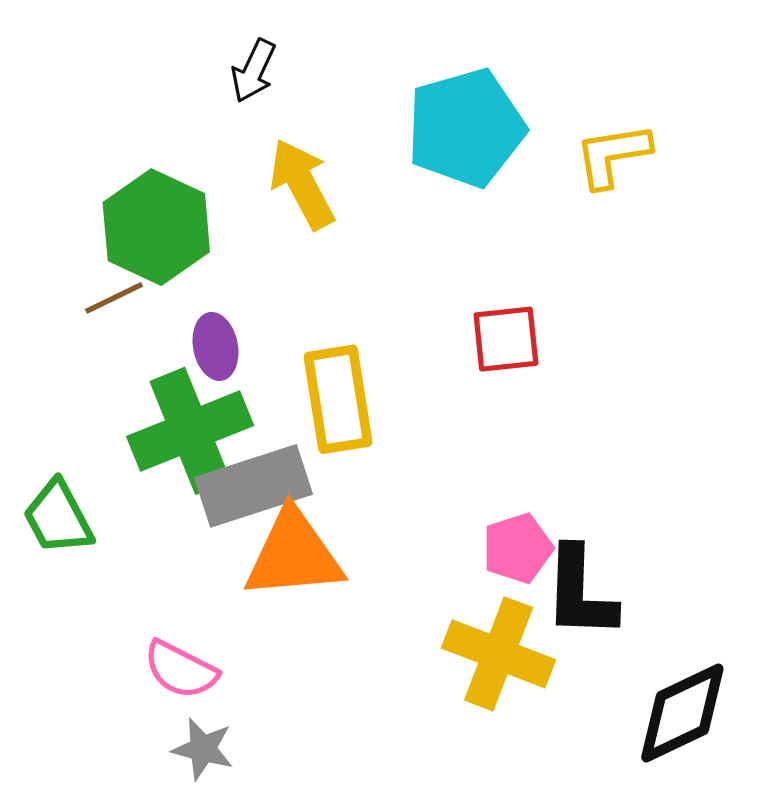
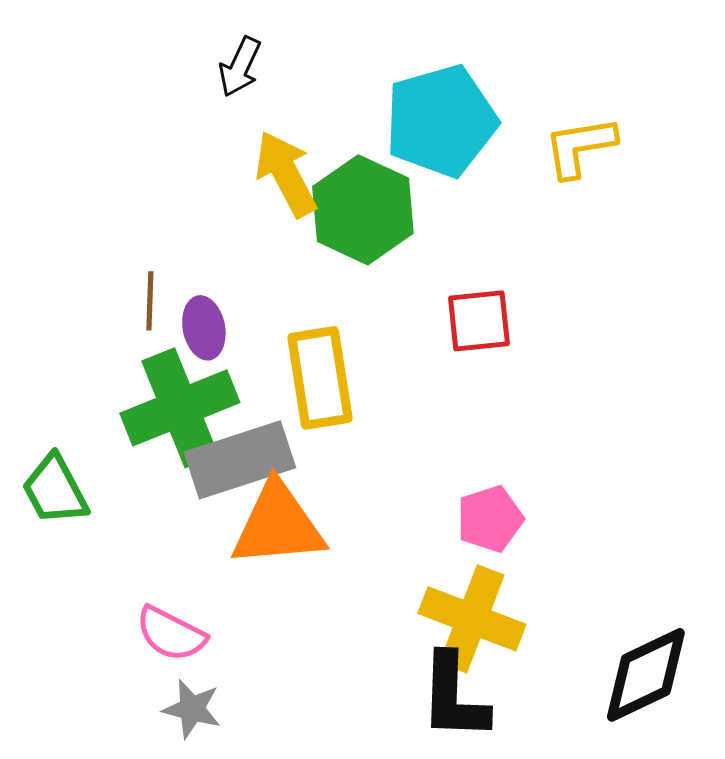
green hexagon: (156, 227) -> (363, 210), moved
brown line: (114, 298) -> (150, 301), moved, turned -62
black L-shape: (580, 593) -> (454, 697), moved

